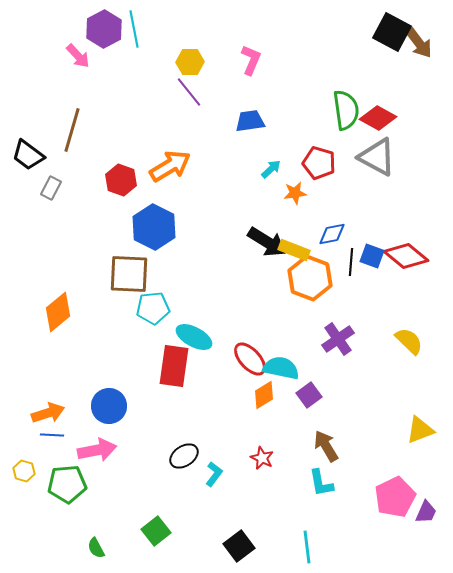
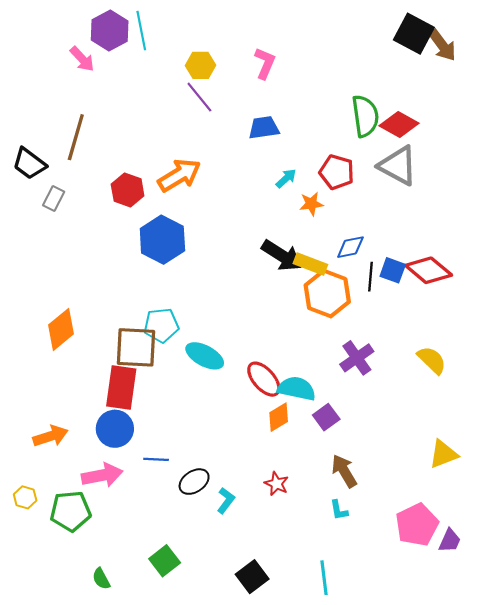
brown square: (129, 274) -> (136, 347), moved
red rectangle: (174, 366) -> (121, 388), moved
blue line: (52, 435) -> (156, 459), moved
cyan L-shape: (321, 483) -> (339, 510), size x0.7

